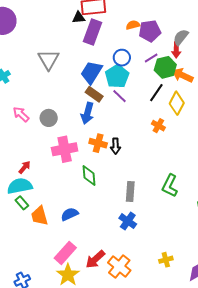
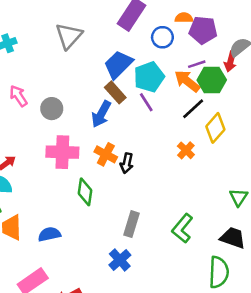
blue circle: (122, 58) -> (162, 37), moved
orange arrow: (182, 75) -> (187, 81), moved

